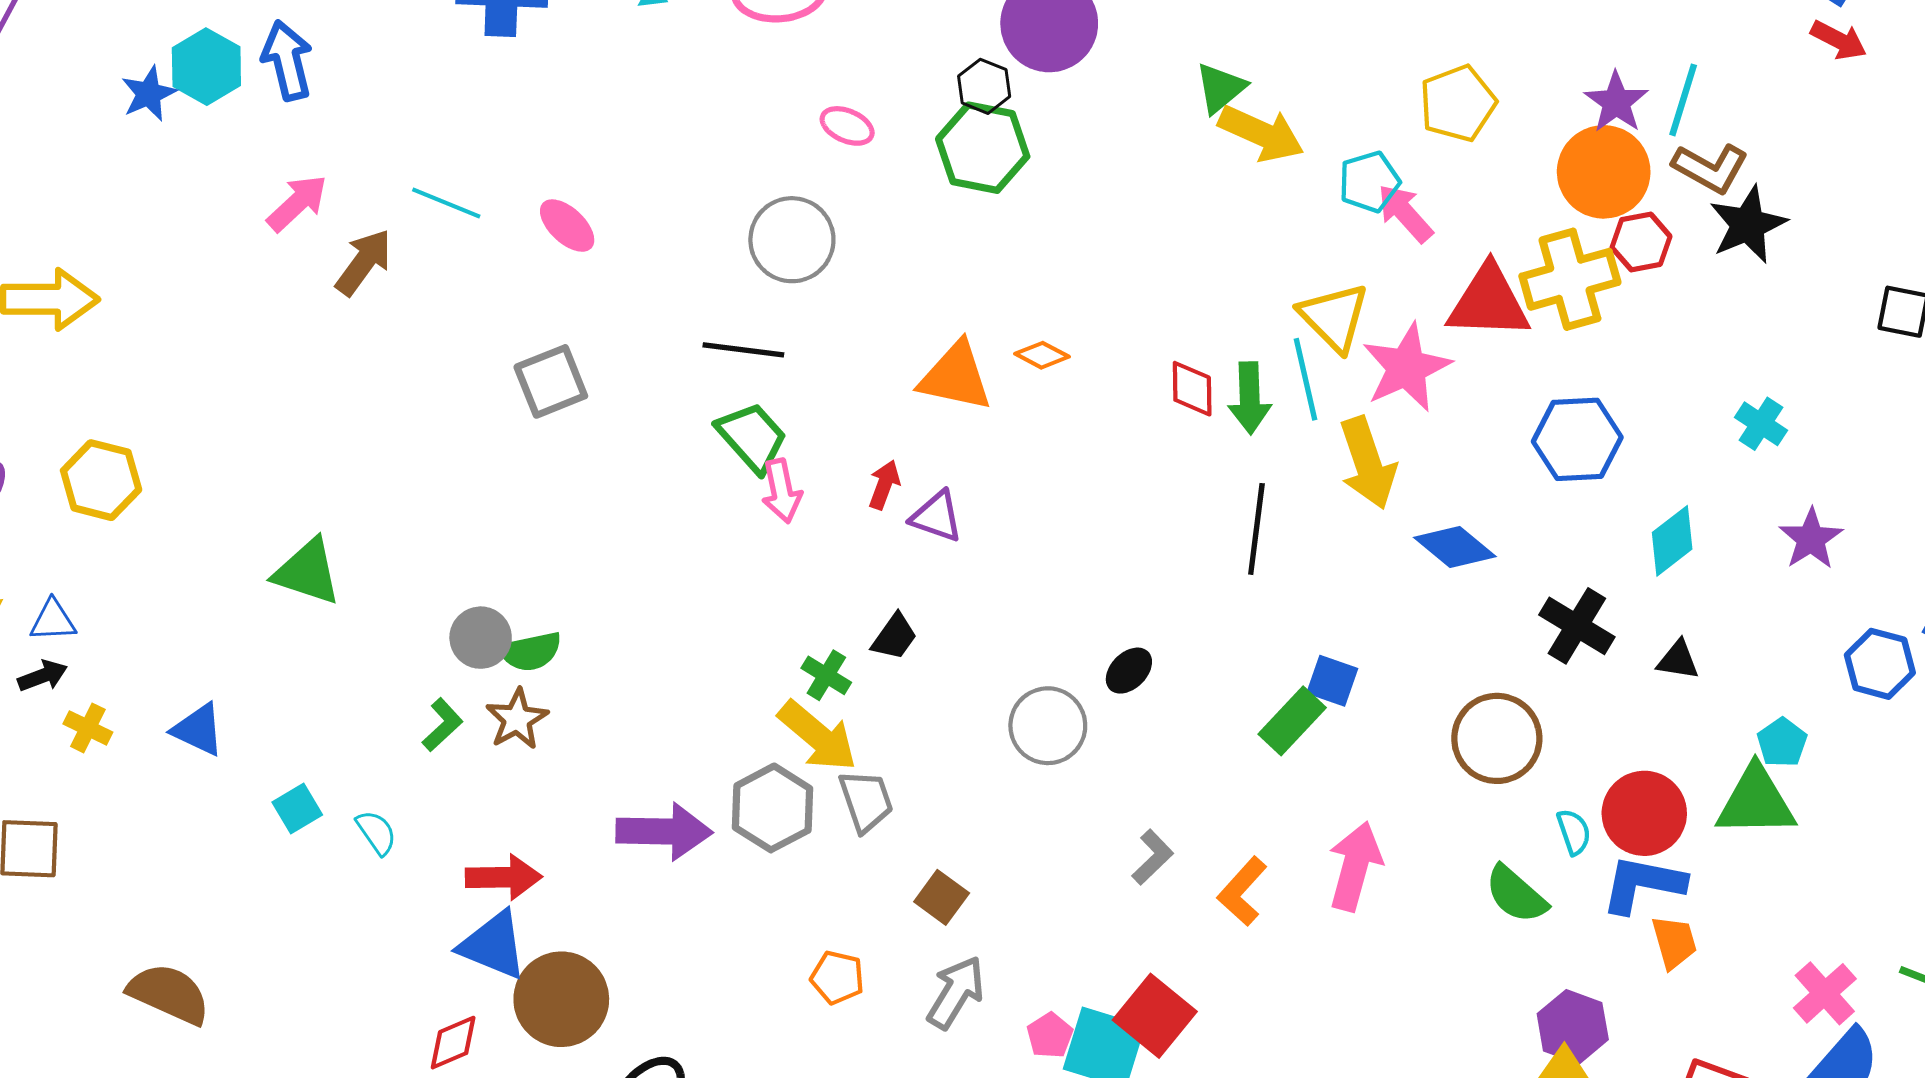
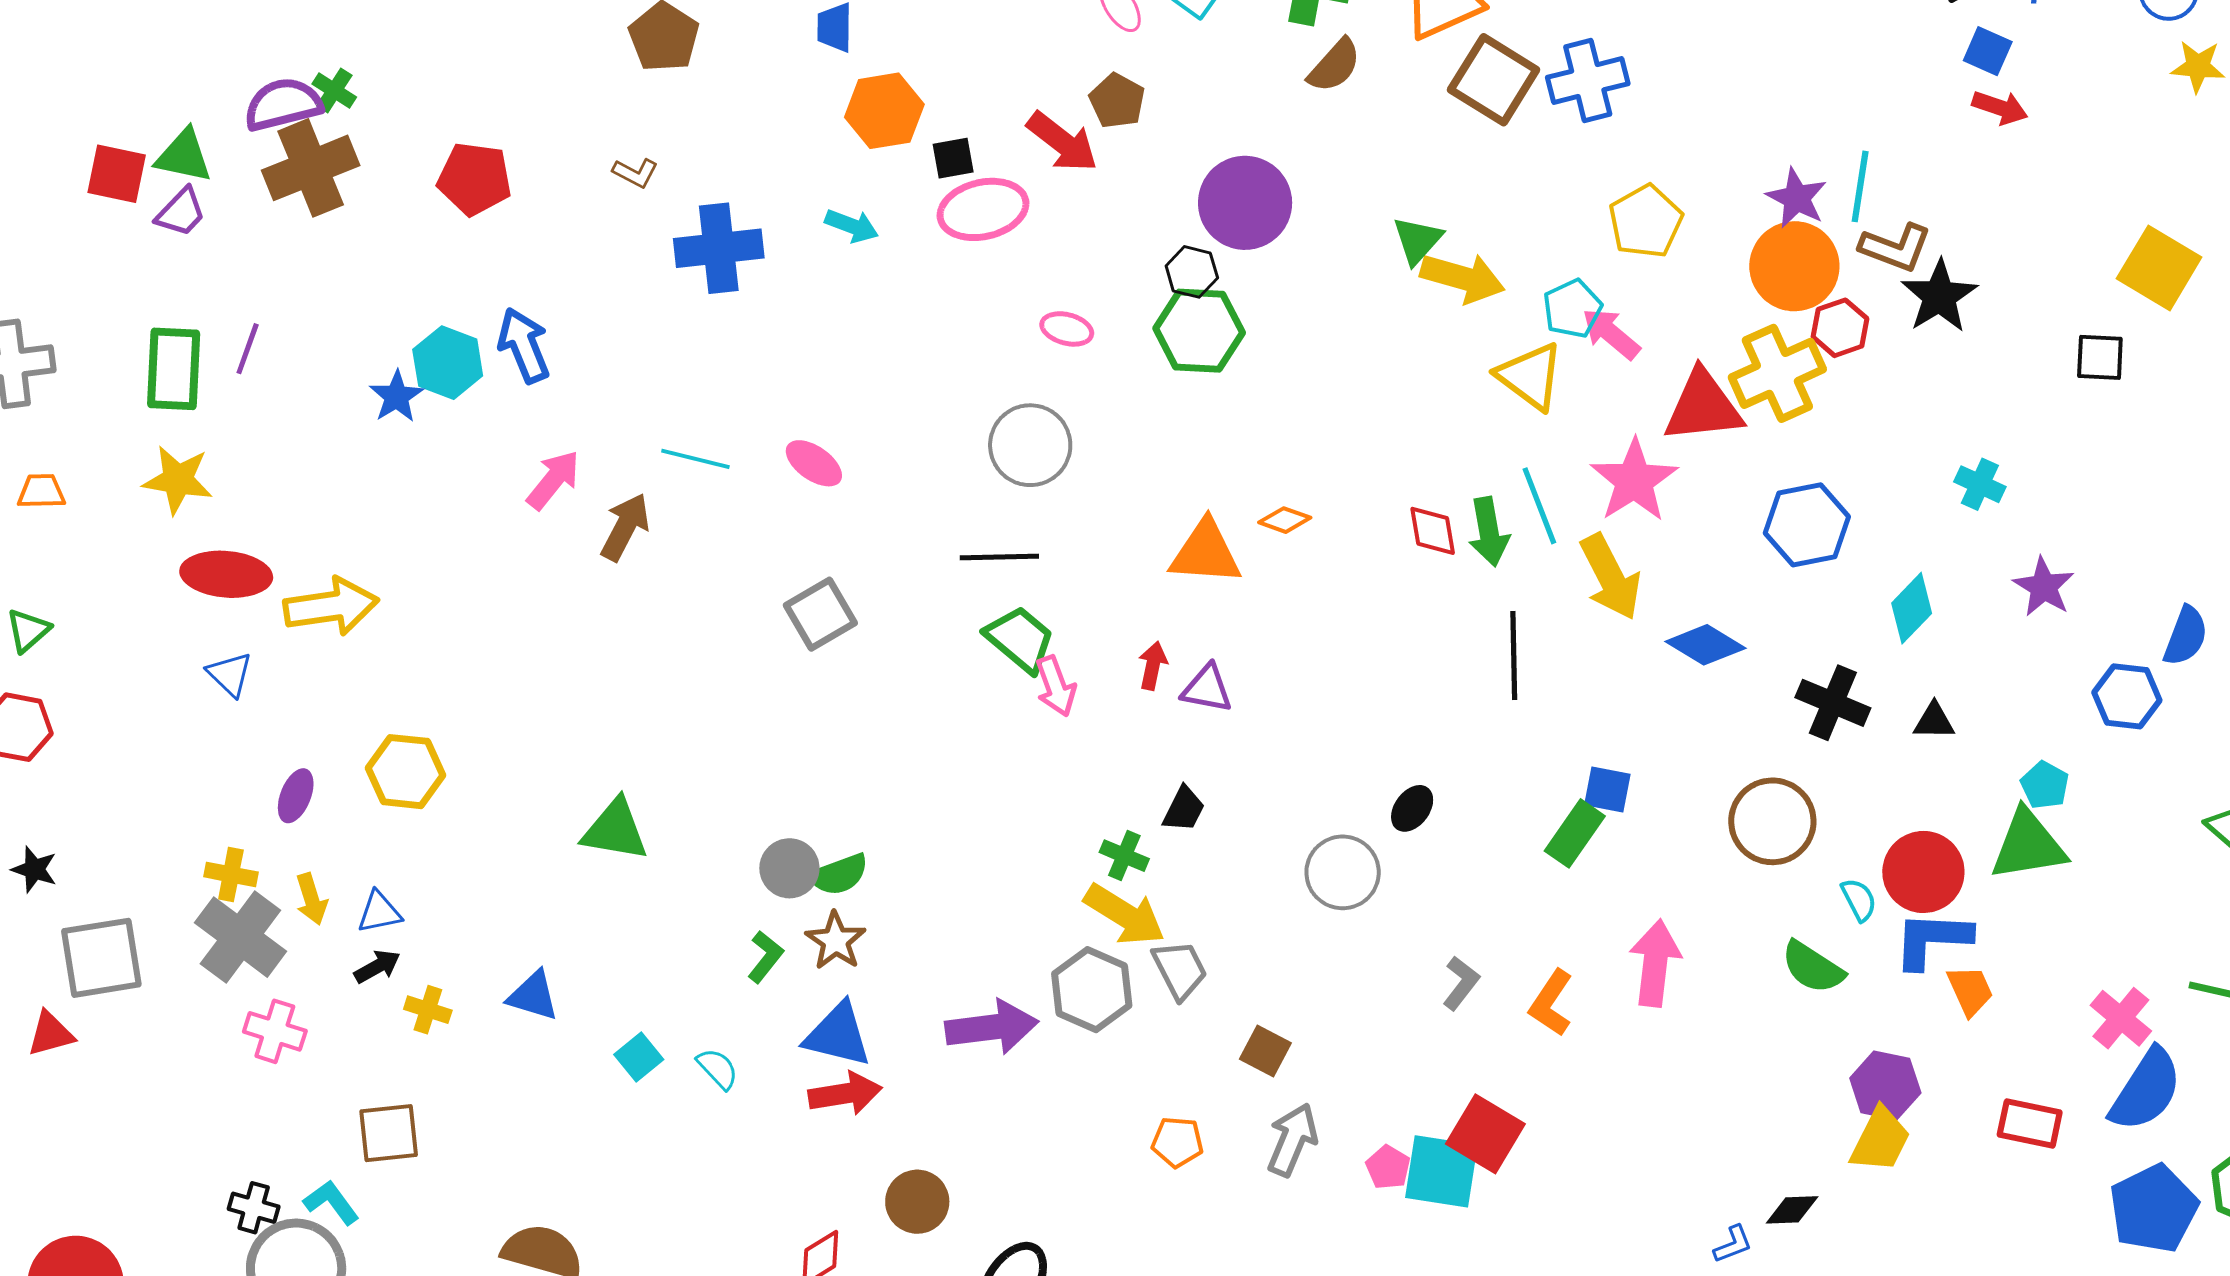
yellow triangle: (1334, 317) -> (1530, 376), moved
blue triangle: (493, 945) -> (838, 1035), moved
brown circle: (561, 999) -> (917, 1202), size x0.7

